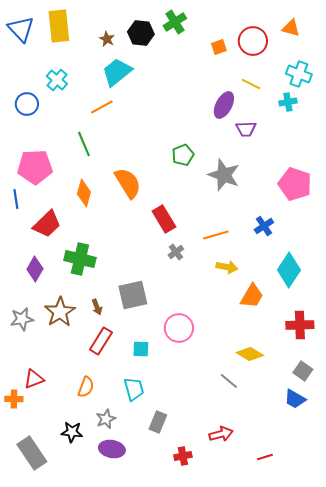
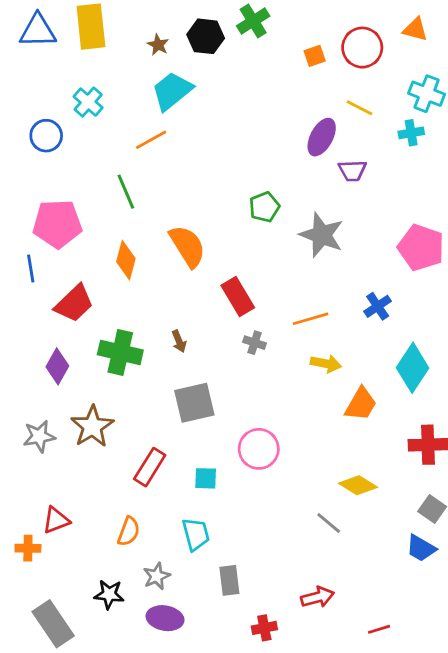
blue triangle: (21, 29) -> (38, 31), turned -48
gray cross: (176, 252) -> (255, 343), turned -35
brown arrow: (97, 307) -> (179, 341), moved
gray rectangle: (158, 422) -> (229, 580), turned -30

